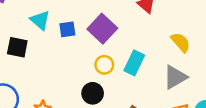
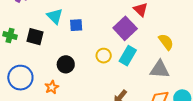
purple square: (102, 29) -> (125, 28), moved
gray triangle: (175, 77) -> (160, 69), turned 30
black circle: (93, 93) -> (66, 64), moved

